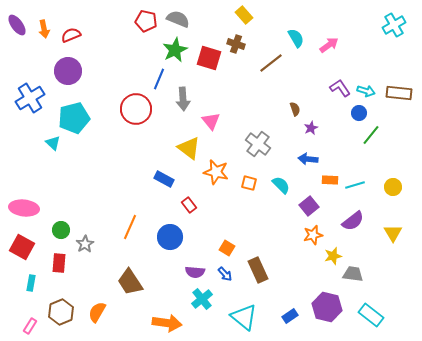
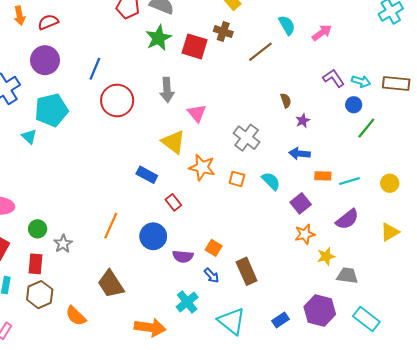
blue line: (159, 79) -> (95, 69), moved
yellow triangle: (393, 233) -> (390, 232), turned 30
purple semicircle: (195, 272) -> (183, 256), moved
brown hexagon: (61, 312) -> (40, 295), moved
orange semicircle: (97, 312) -> (76, 316), turned -75

